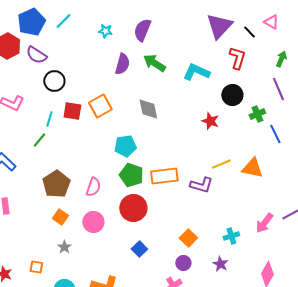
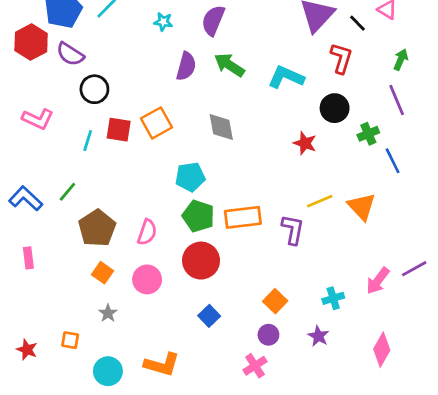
green line: (39, 140) -> (67, 192), moved
orange triangle: (252, 168) -> (362, 207), turned 35
purple L-shape: (201, 185) -> (293, 230), turned -95

